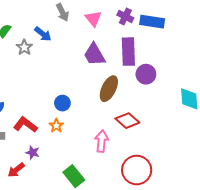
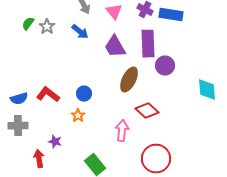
blue arrow: (43, 34) -> (80, 32), moved
gray star: (24, 47) -> (47, 27), moved
red L-shape: (25, 125) -> (48, 95), moved
red arrow: (16, 170) -> (39, 159), turned 120

